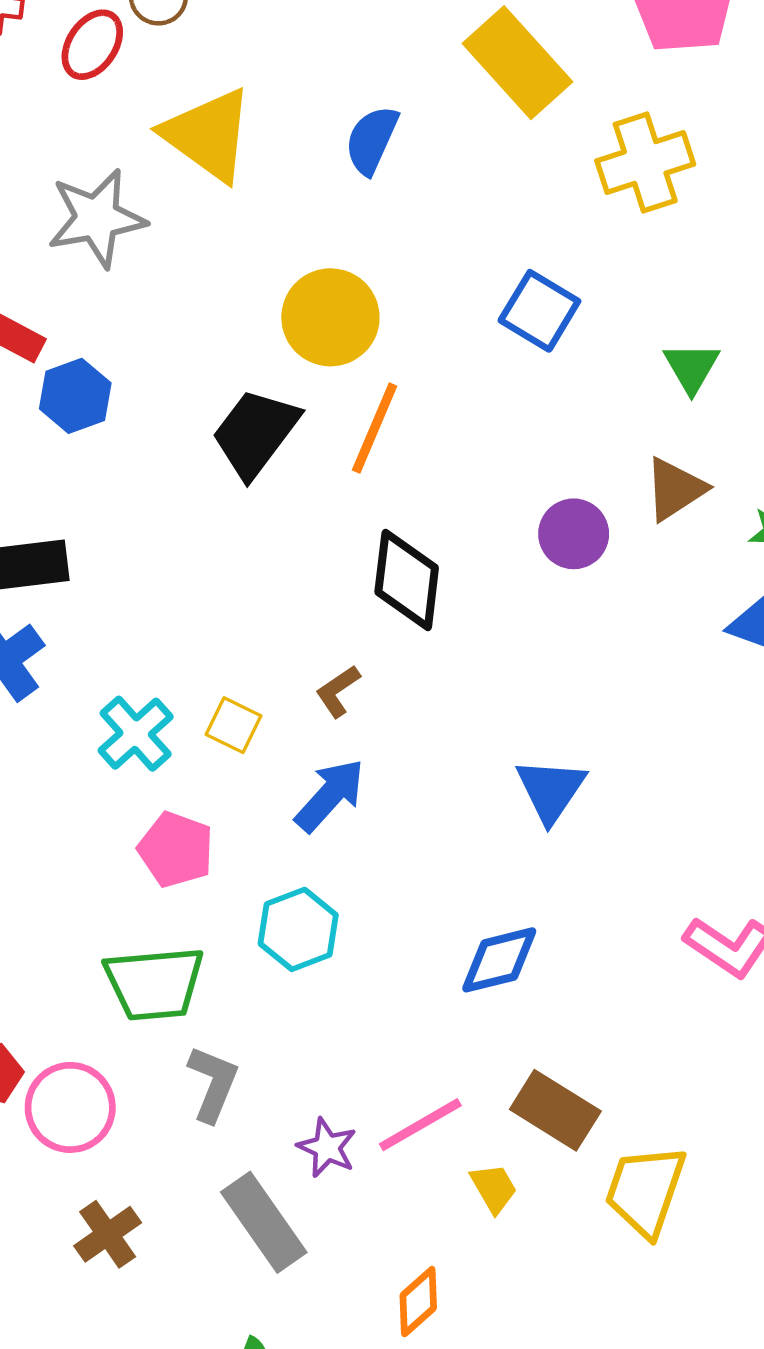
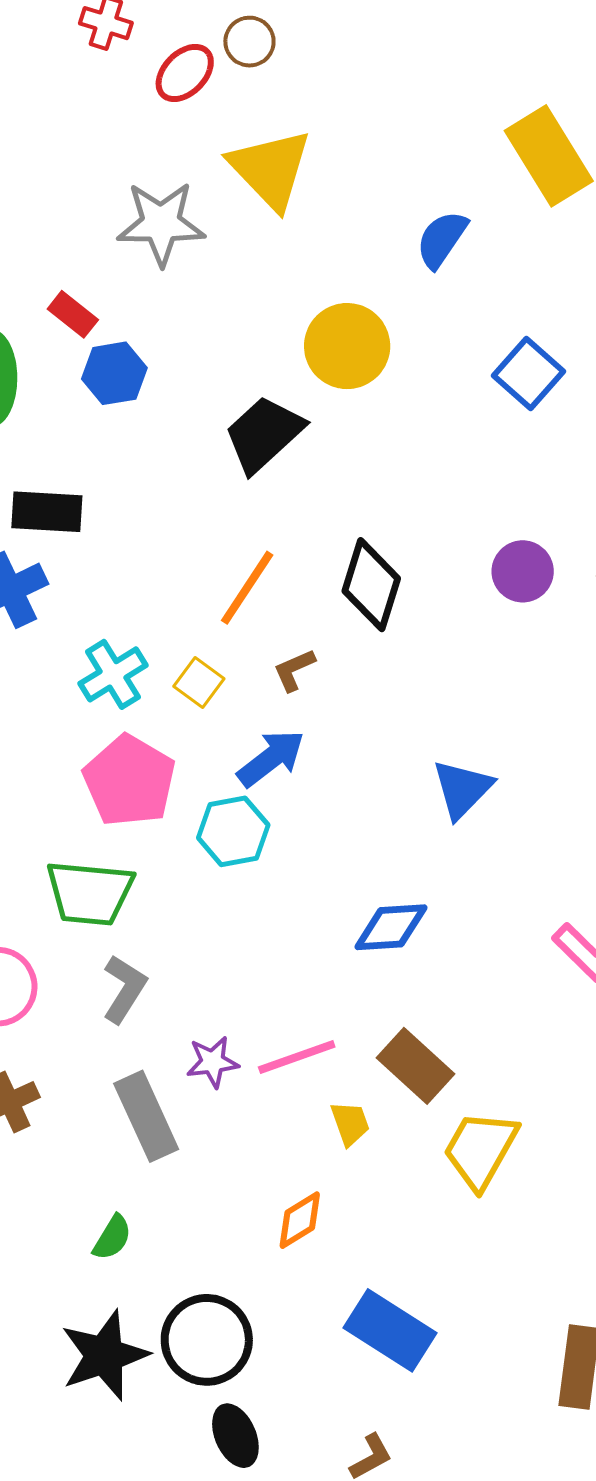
blue semicircle: (372, 140) -> (442, 239), moved
orange line: (375, 428) -> (247, 588), moved
pink pentagon: (176, 850) -> (129, 781), size x1.4
cyan hexagon: (298, 929) -> (233, 831), moved
purple star: (327, 1148) -> (213, 1062), turned 30
orange diamond: (418, 1302) -> (300, 1220), moved

